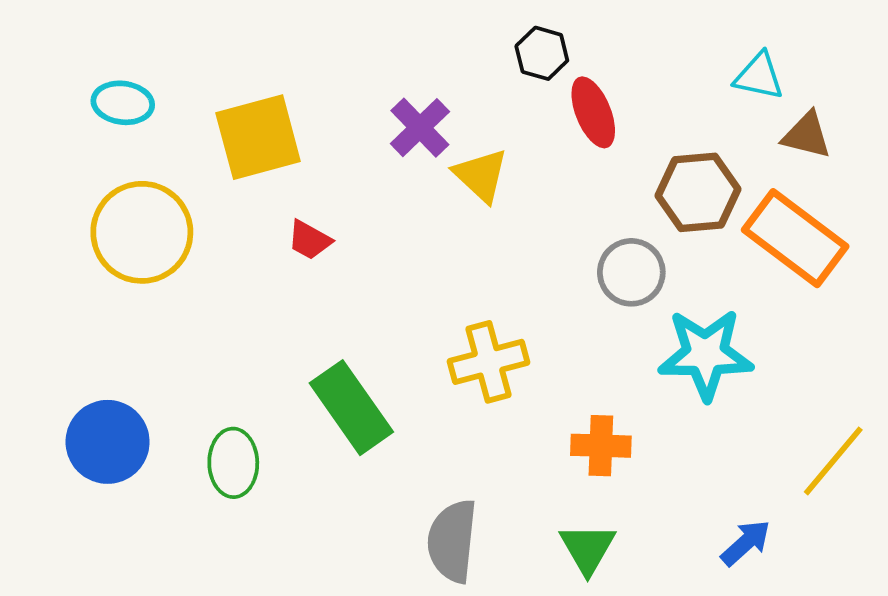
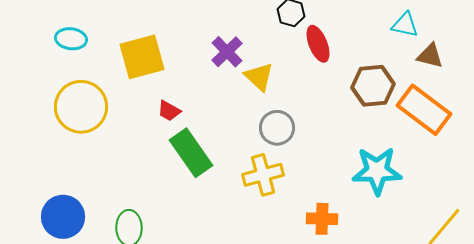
gray circle: (631, 272) -> (277, 128), moved
green rectangle: (351, 408) -> (191, 153), moved

